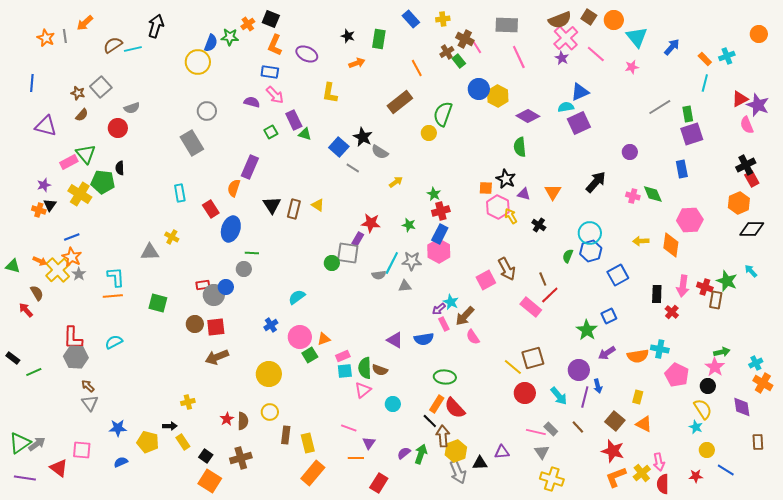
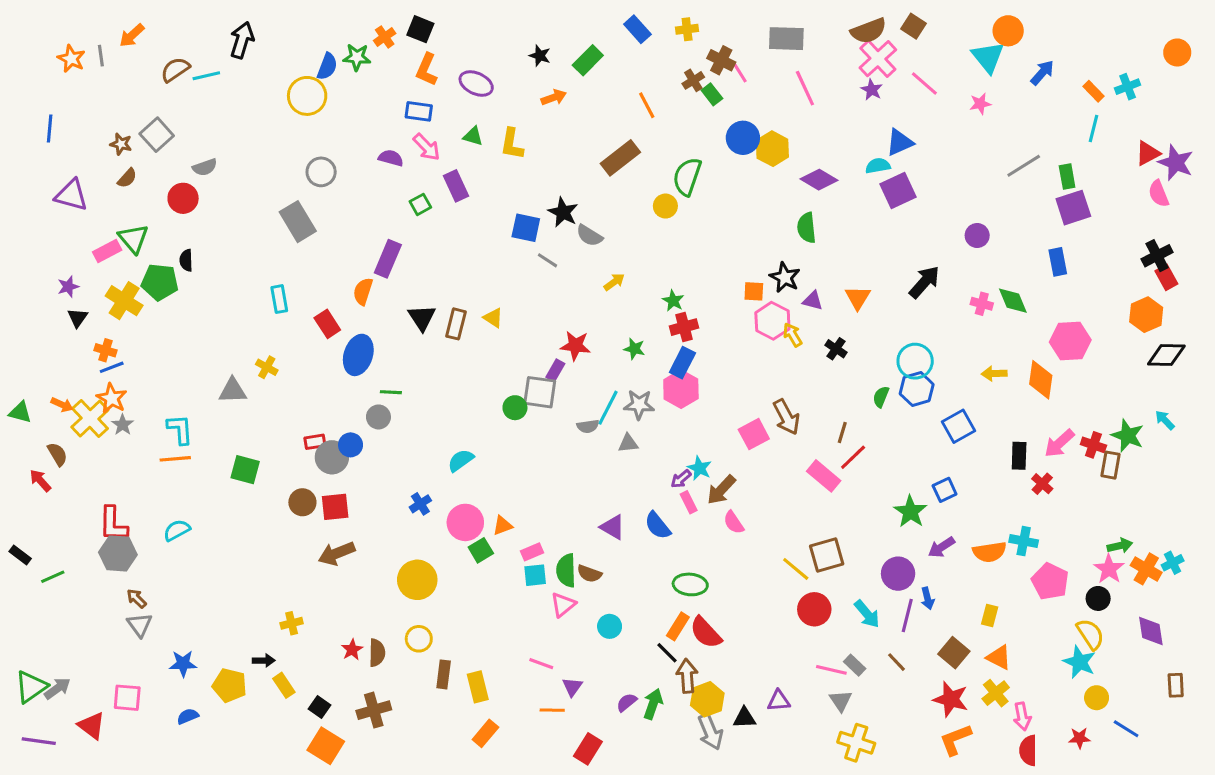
orange circle: (614, 20) -> (1008, 31), moved
green rectangle: (379, 39) -> (588, 60), turned 36
green triangle: (305, 134) -> (473, 136), moved
blue square: (339, 147) -> (526, 228), turned -30
orange cross: (39, 210) -> (105, 350), moved
brown line: (543, 279) -> (842, 432), turned 40
pink arrow: (683, 286) -> (1059, 443), turned 40
blue semicircle: (424, 339) -> (658, 526), turned 60
orange cross: (763, 383) -> (1146, 569), moved
cyan star: (696, 427) -> (1080, 662), size x1.5
orange rectangle: (313, 473) -> (485, 733), size x0.7
yellow cross: (642, 473) -> (996, 693), moved

